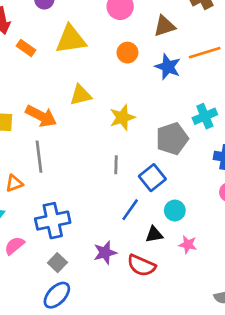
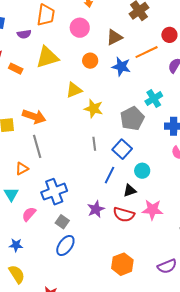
yellow triangle: (81, 95) -> (74, 90), moved
yellow star: (122, 117) -> (94, 109), turned -30
pink star: (188, 245) -> (152, 210), moved, size x1.5

